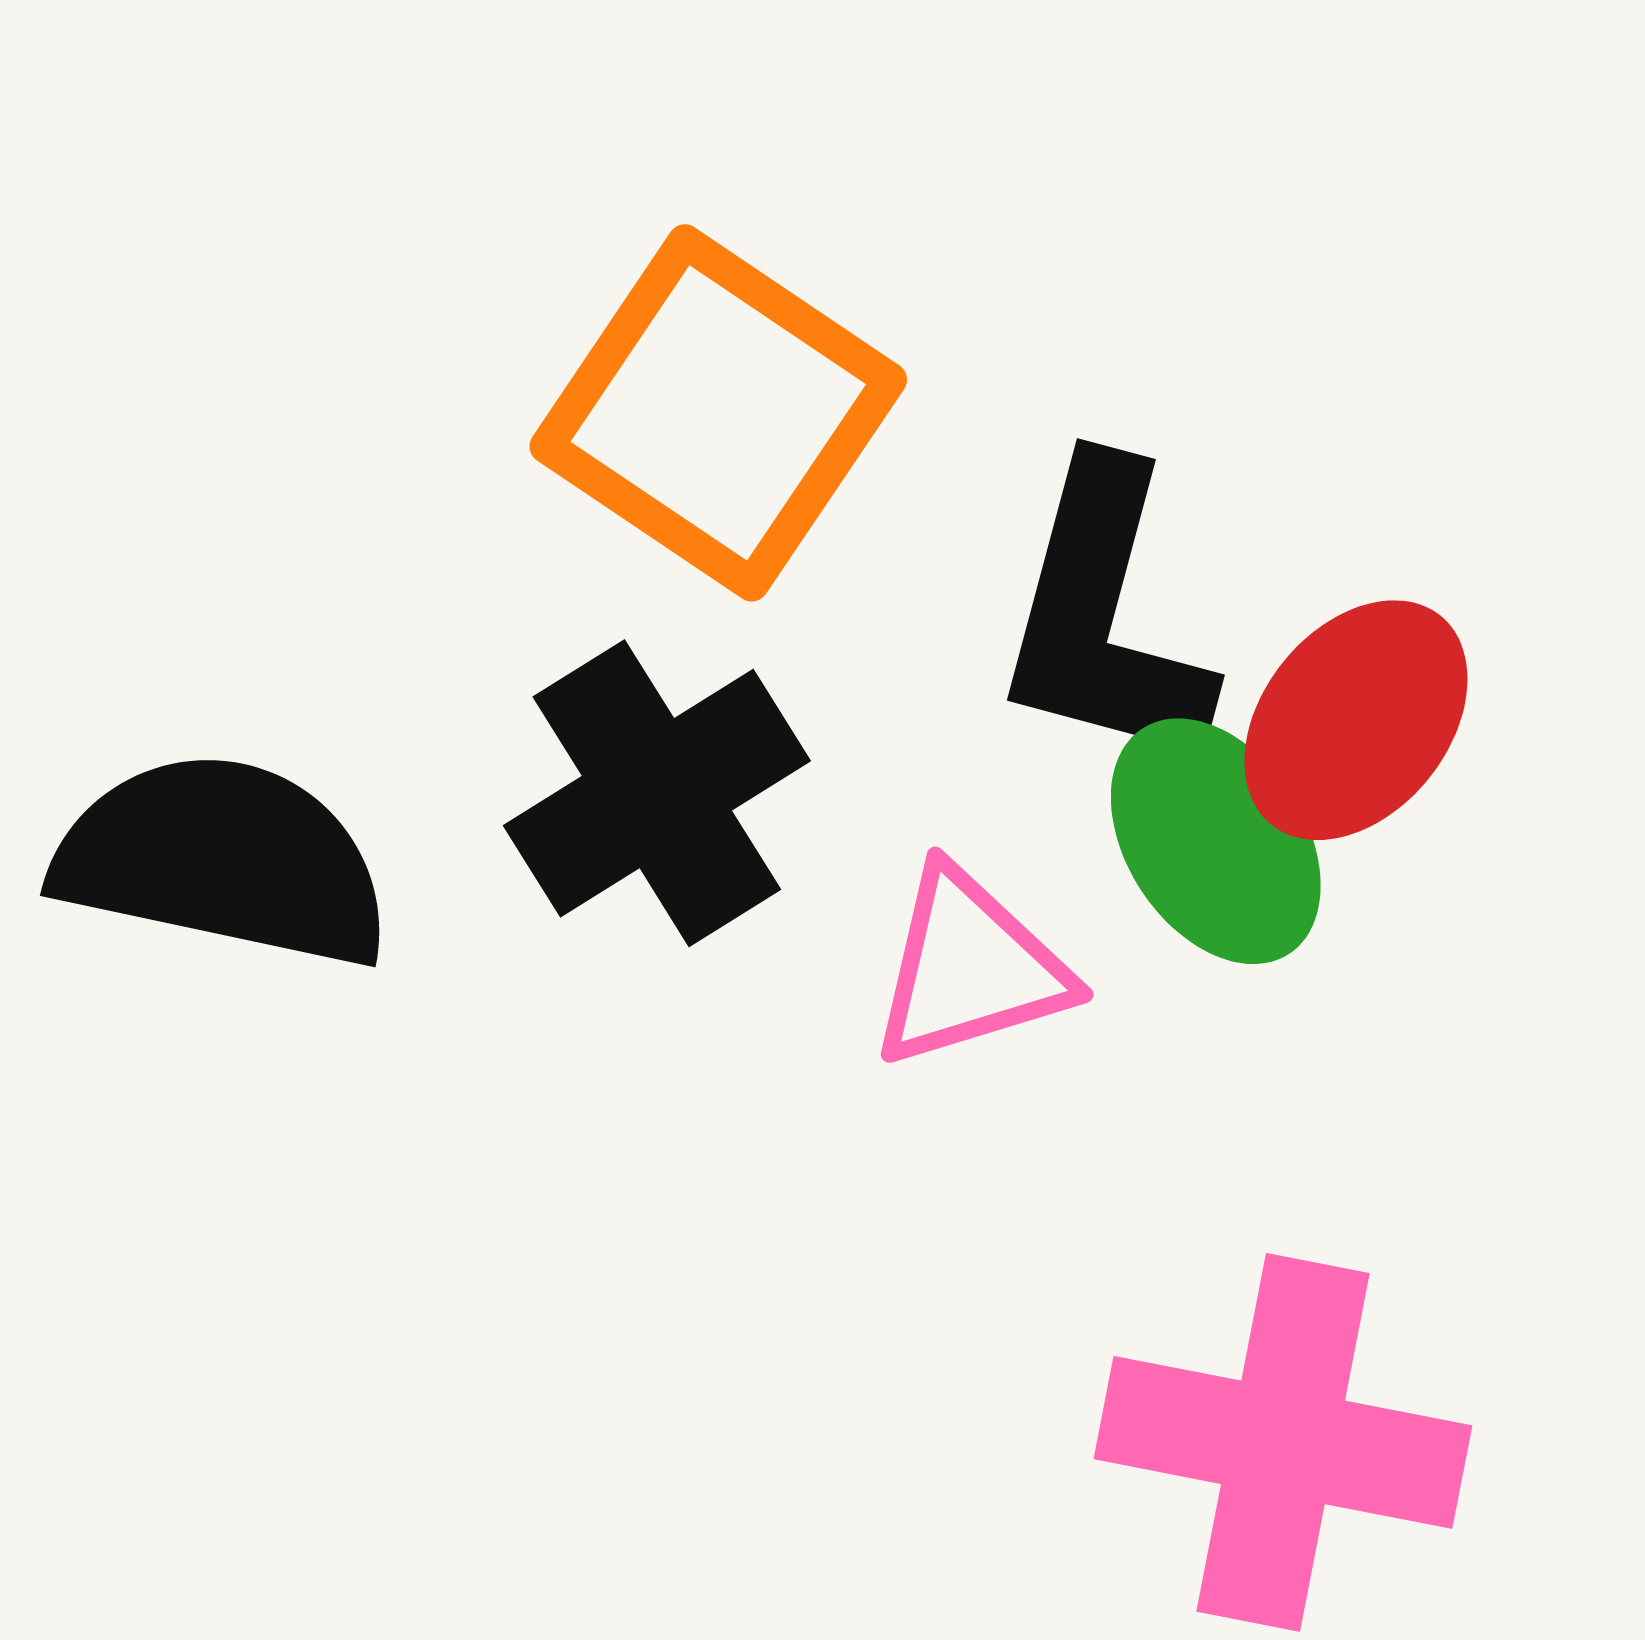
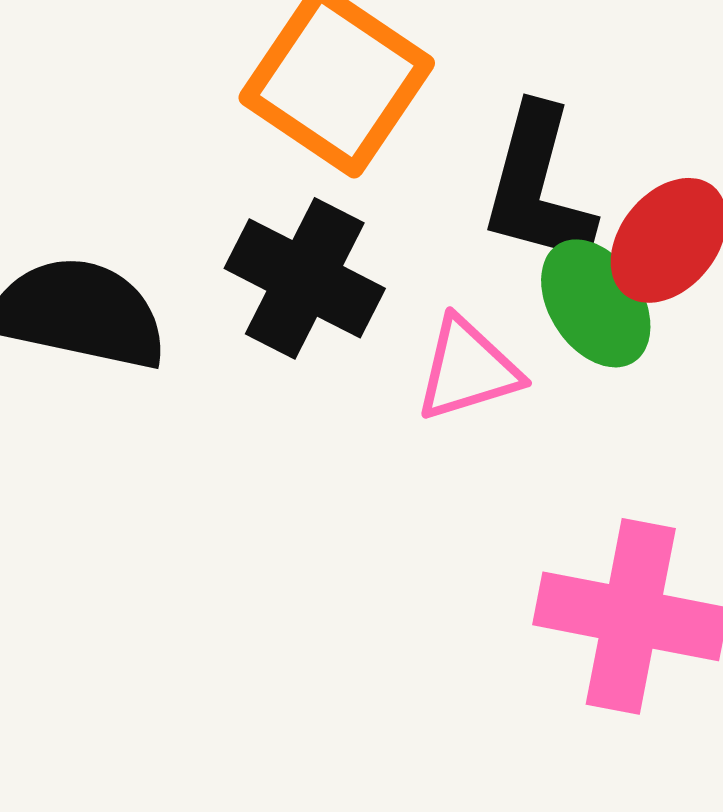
black cross: (657, 793) -> (305, 278), turned -31

